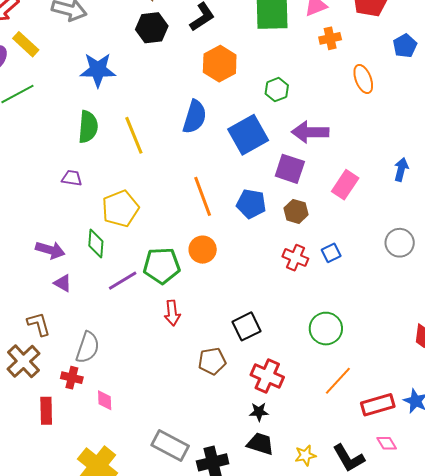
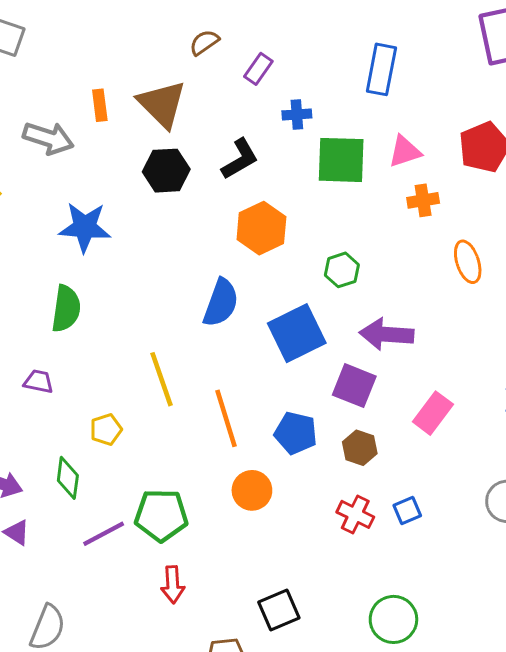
yellow line: (134, 135) -> (162, 379), moved
yellow pentagon: (120, 209) -> (106, 429), size x0.6
orange circle: (203, 250) -> (252, 490), moved

